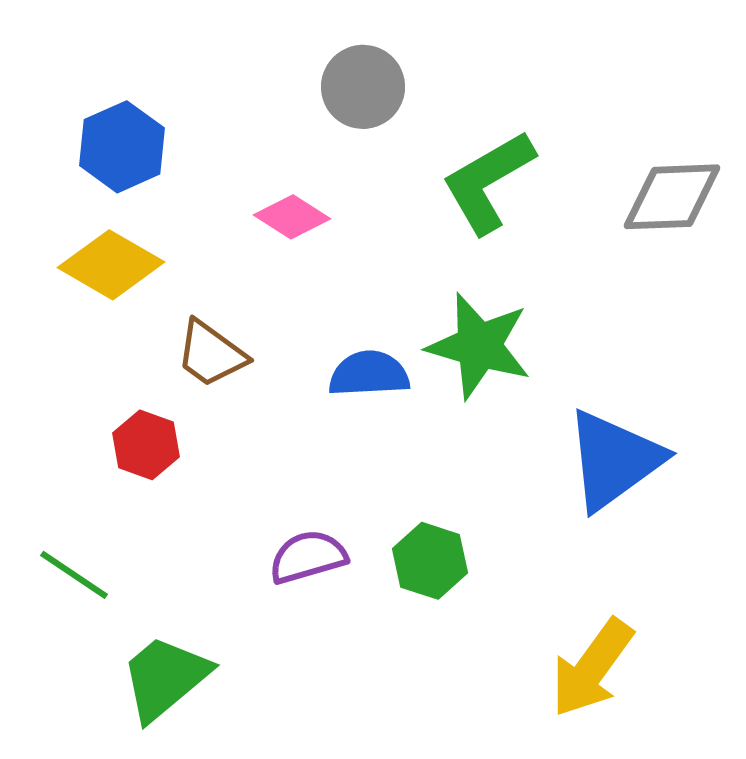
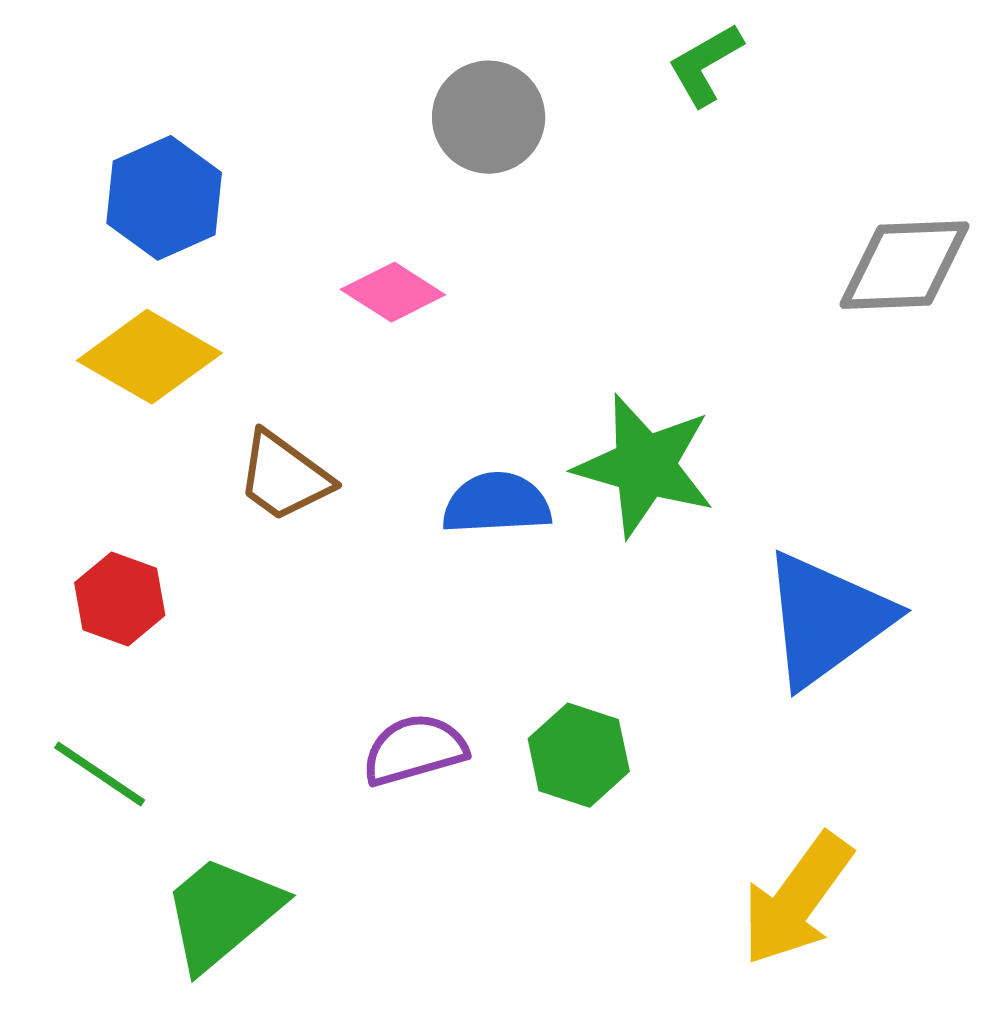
green L-shape: (488, 182) -> (705, 65), moved, size x0.6
red hexagon: (146, 445) -> (120, 599), moved

